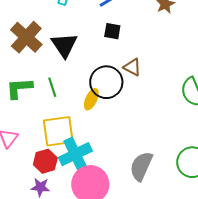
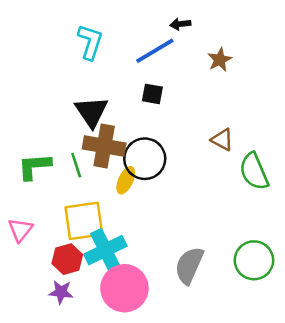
brown cross: (26, 37) -> (104, 146), moved, turned -32
brown triangle: (132, 67) -> (222, 140), moved

